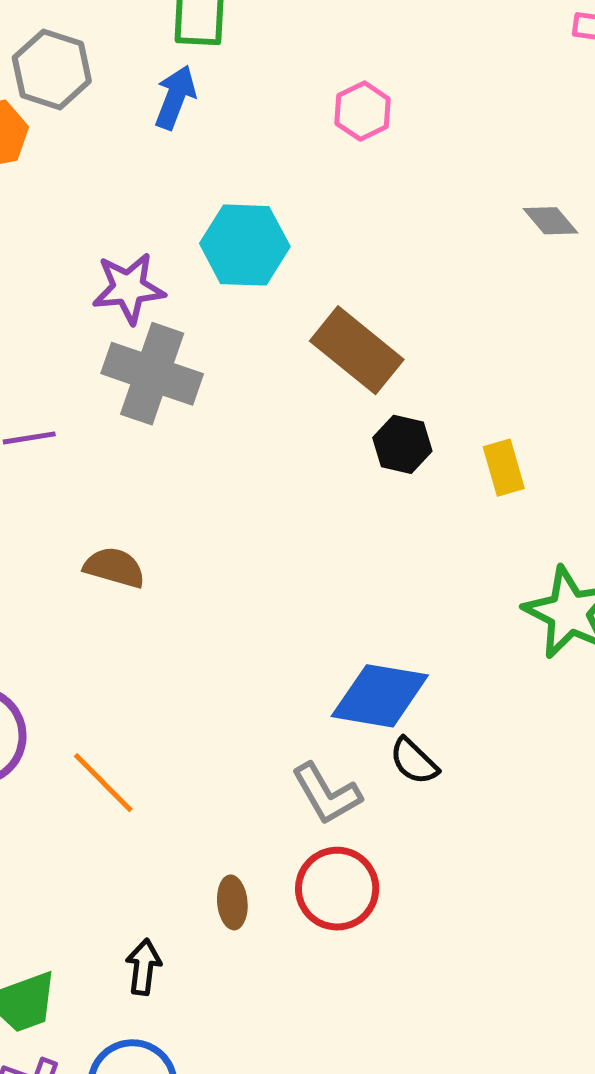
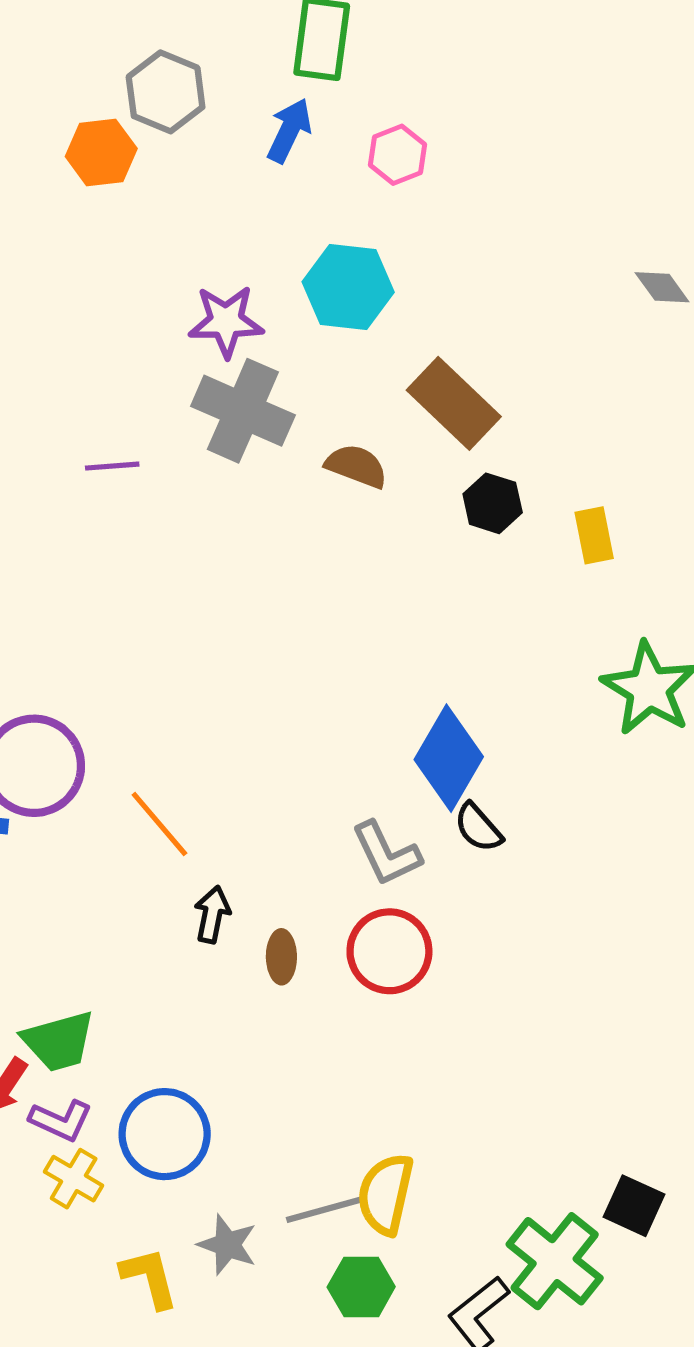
pink hexagon: (363, 111) -> (398, 155), moved
brown semicircle: (114, 567) -> (356, 466), moved
blue diamond: (380, 696) -> (449, 758), turned -74
black arrow: (143, 967) -> (212, 914), moved

